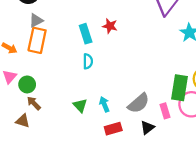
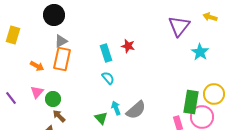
cyan semicircle: (88, 61) -> (108, 78), turned -40
gray semicircle: (139, 103) -> (136, 110), moved
cyan arrow: (104, 104) -> (116, 108), moved

